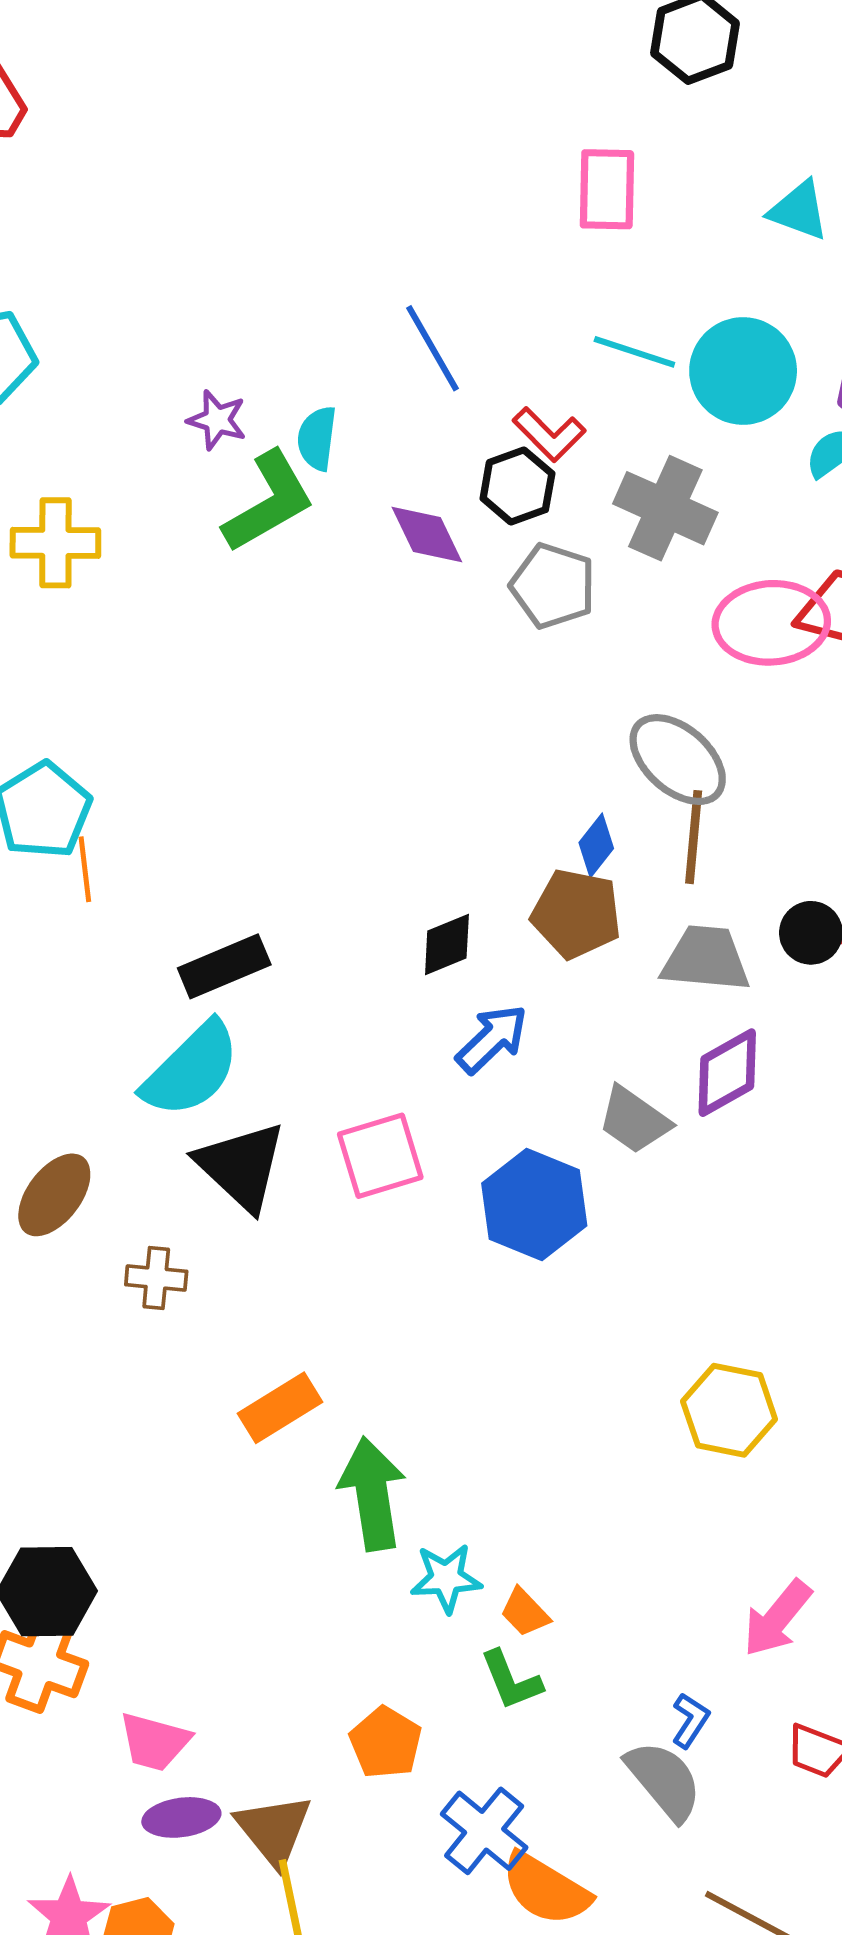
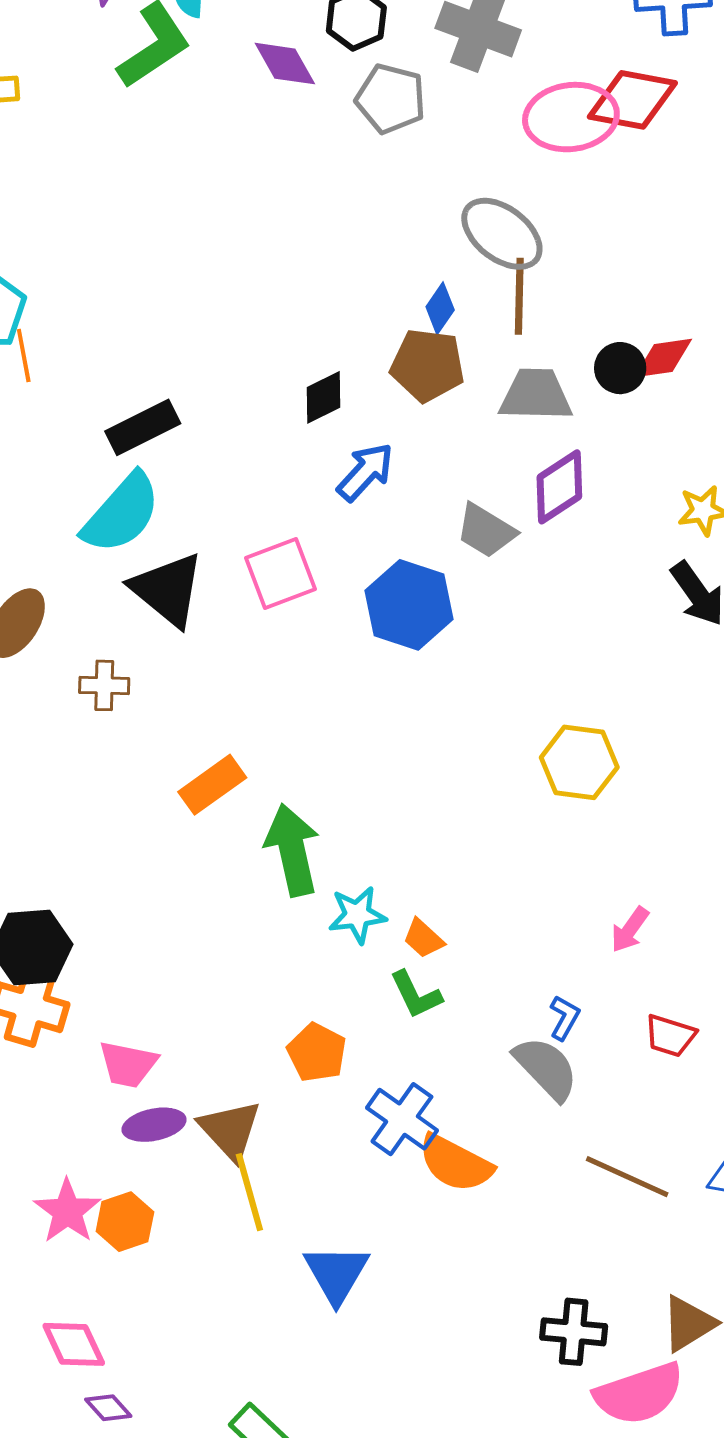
pink arrow: (777, 1618) -> (630, 930), size x0.7

